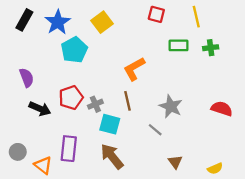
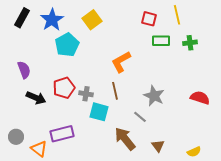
red square: (156, 14) -> (149, 19), moved
gray cross: (95, 104) -> (86, 94), turned 32
purple rectangle: (69, 149) -> (62, 134), turned 70
brown arrow: (112, 156) -> (125, 139), moved

